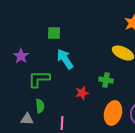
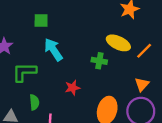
green cross: (106, 80) -> (99, 61), moved
green semicircle: (40, 106) -> (34, 102), moved

